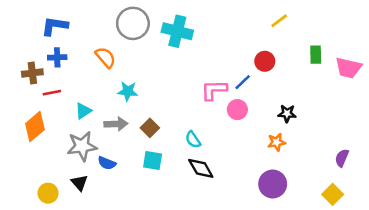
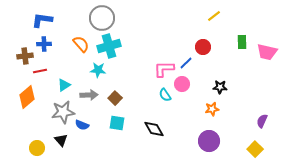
cyan cross: (177, 31) -> (109, 46), moved, turned -30
cyan semicircle: (193, 140) -> (165, 95), moved

